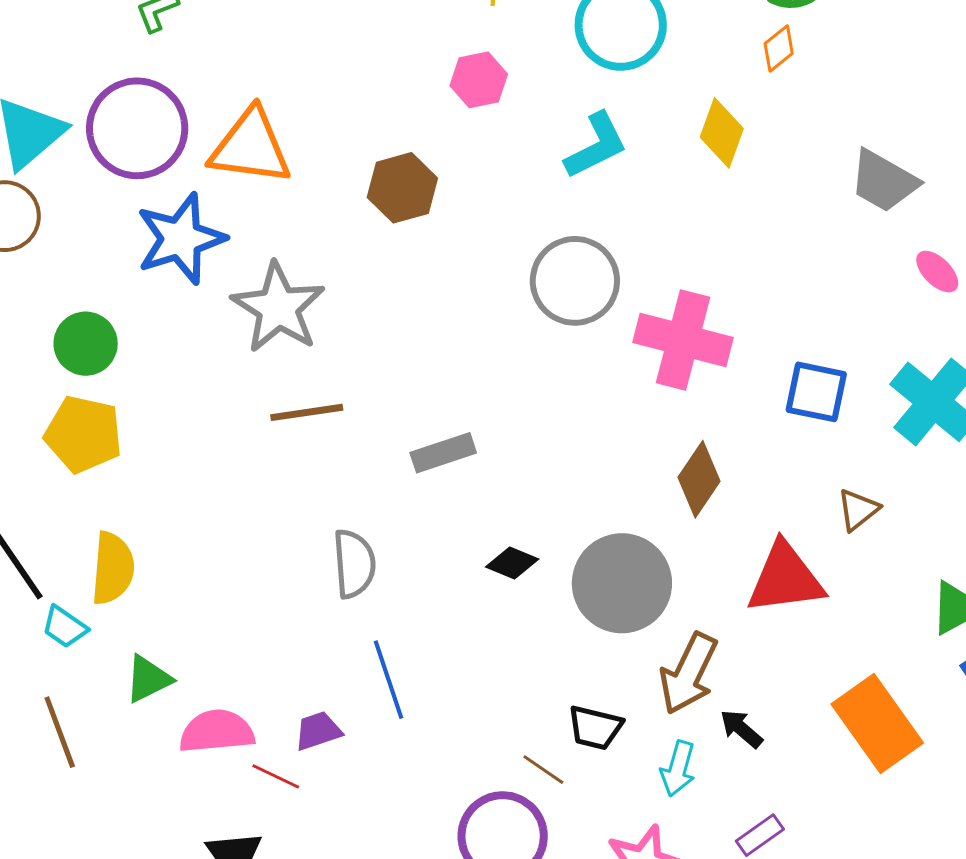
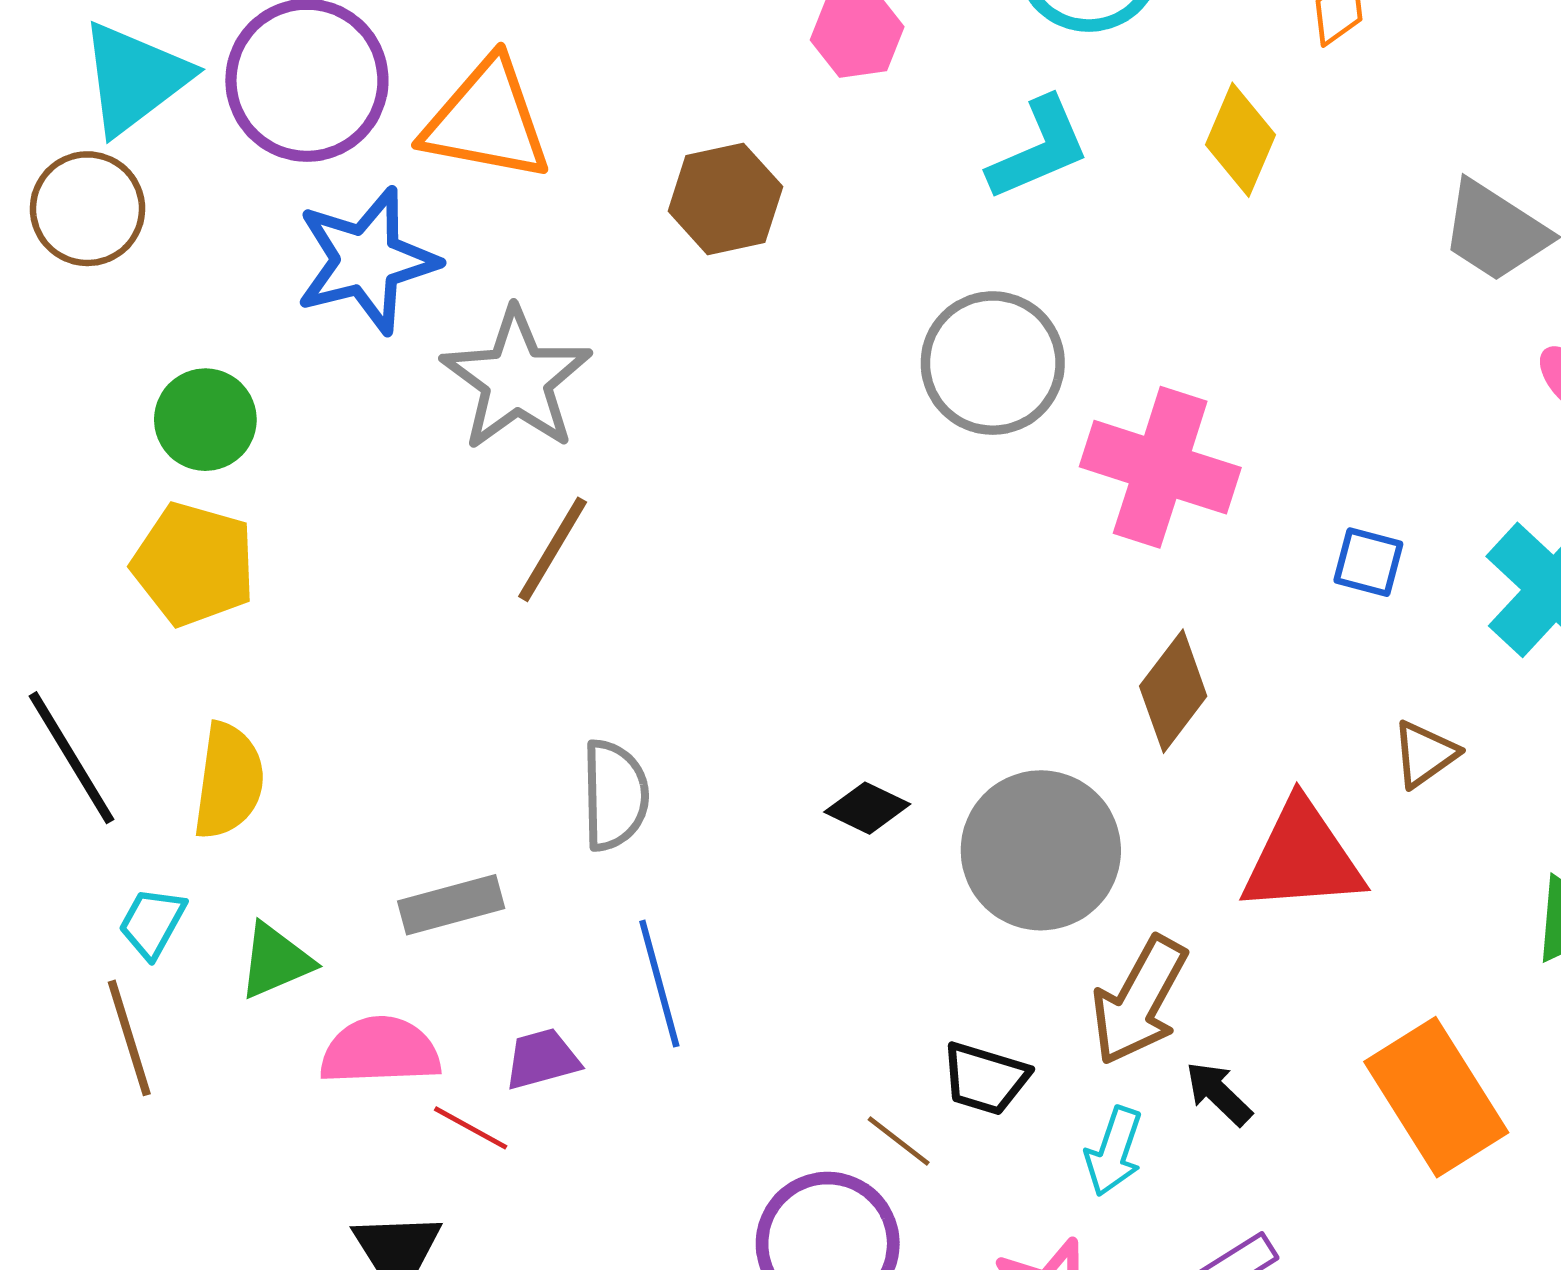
blue square: (816, 392) -> (1368, 562), size x0.7
brown line: (307, 412) -> (553, 549), turned -54
gray rectangle: (443, 453) -> (451, 905), moved
cyan trapezoid: (65, 627) -> (152, 923), moved, turned 81

